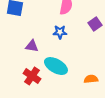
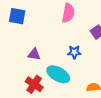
blue star: (60, 32) -> (74, 52), moved

